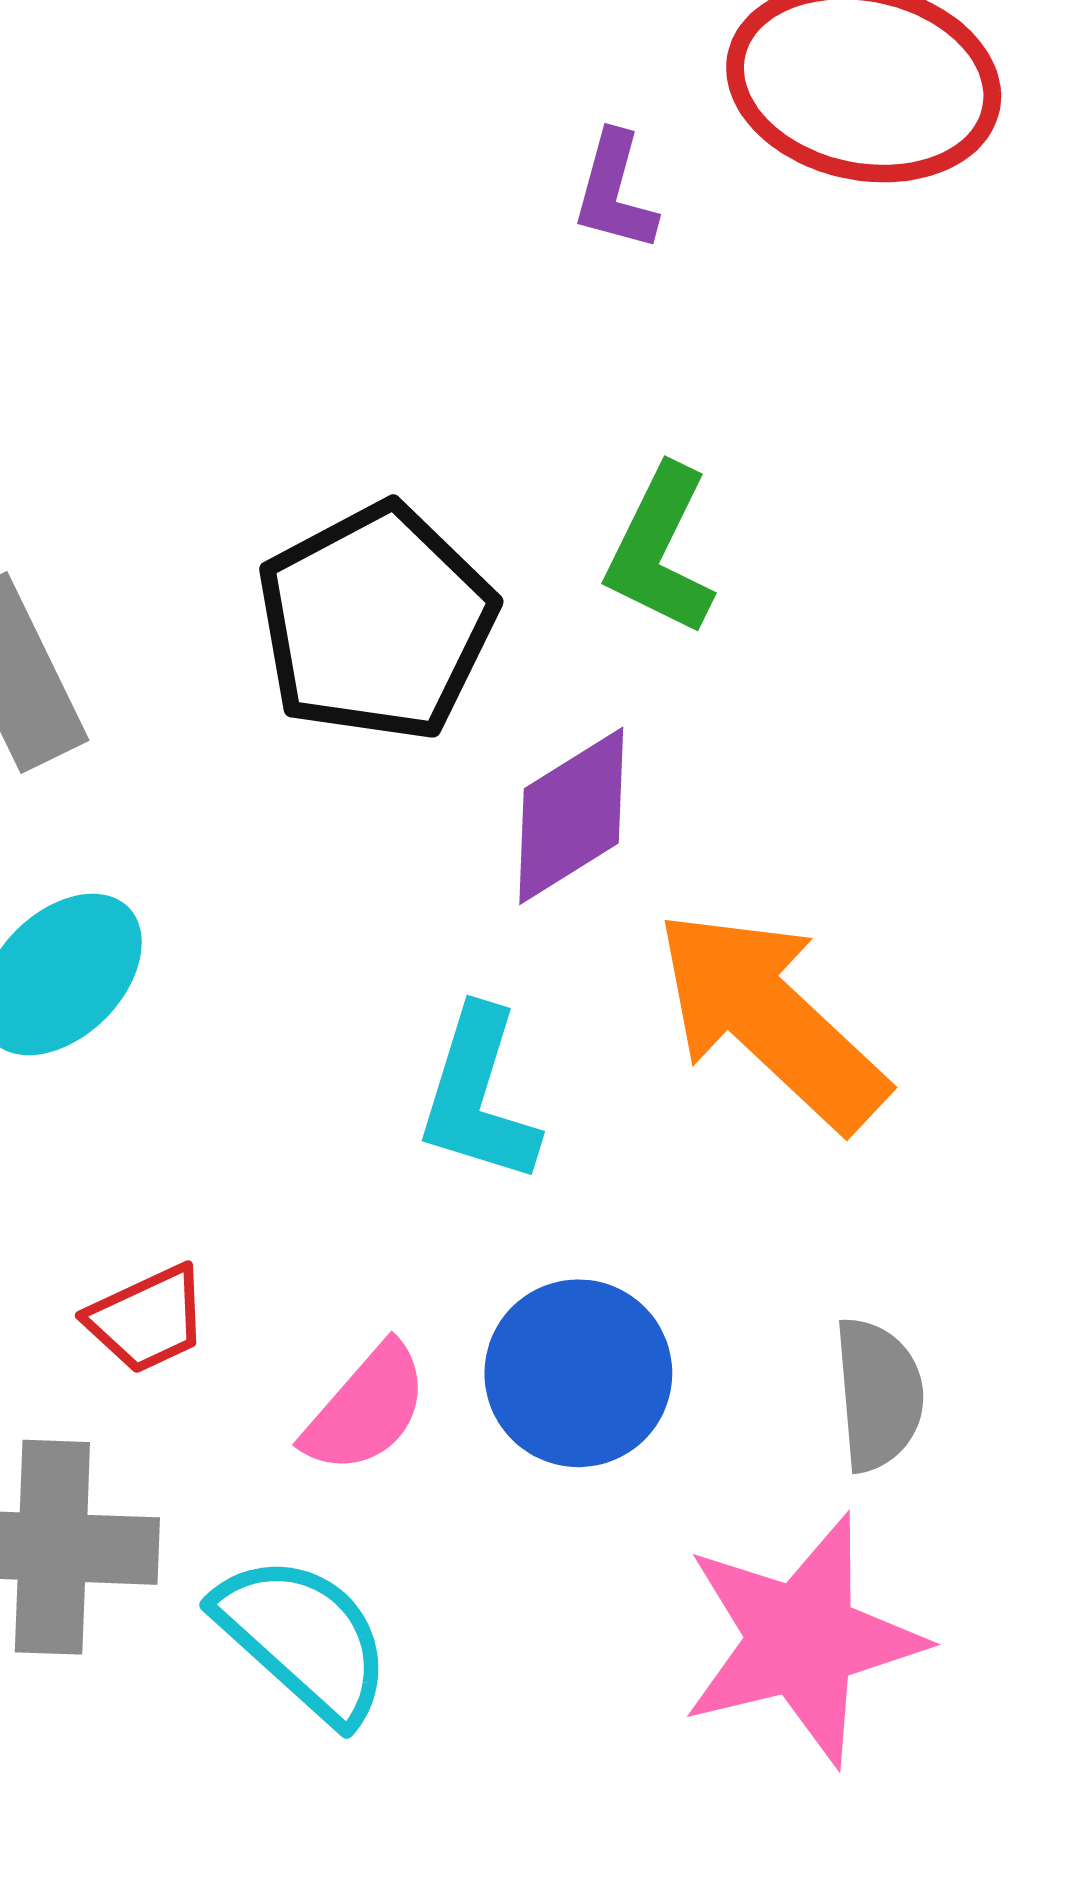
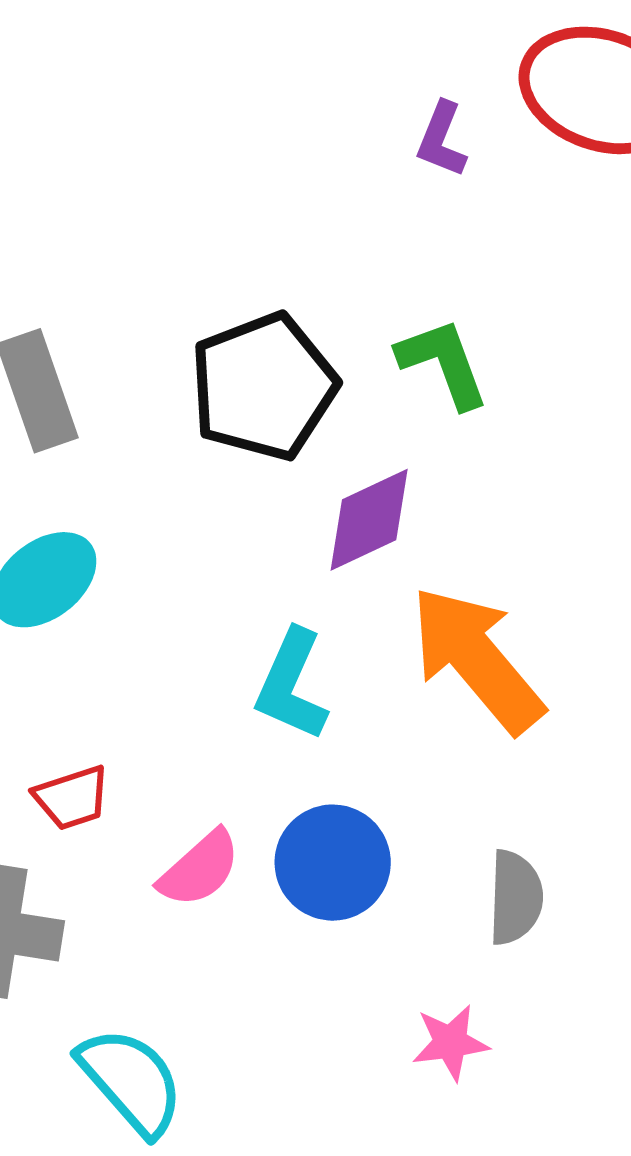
green L-shape: (660, 550) -> (443, 363), turned 127
cyan semicircle: (303, 1639) -> (131, 1081), moved
pink star: (802, 1640) -> (450, 1042), size x0.5

